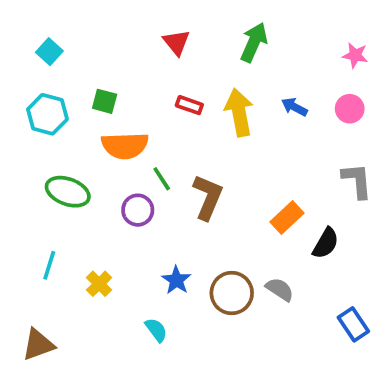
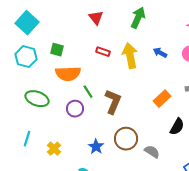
cyan square: (49, 52) -> (27, 23), size x1.6
orange rectangle: (287, 217) -> (162, 99), moved
brown circle: (232, 293) -> (126, 139), moved

